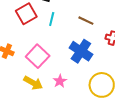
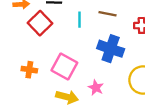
cyan line: (52, 19) -> (80, 20), moved

